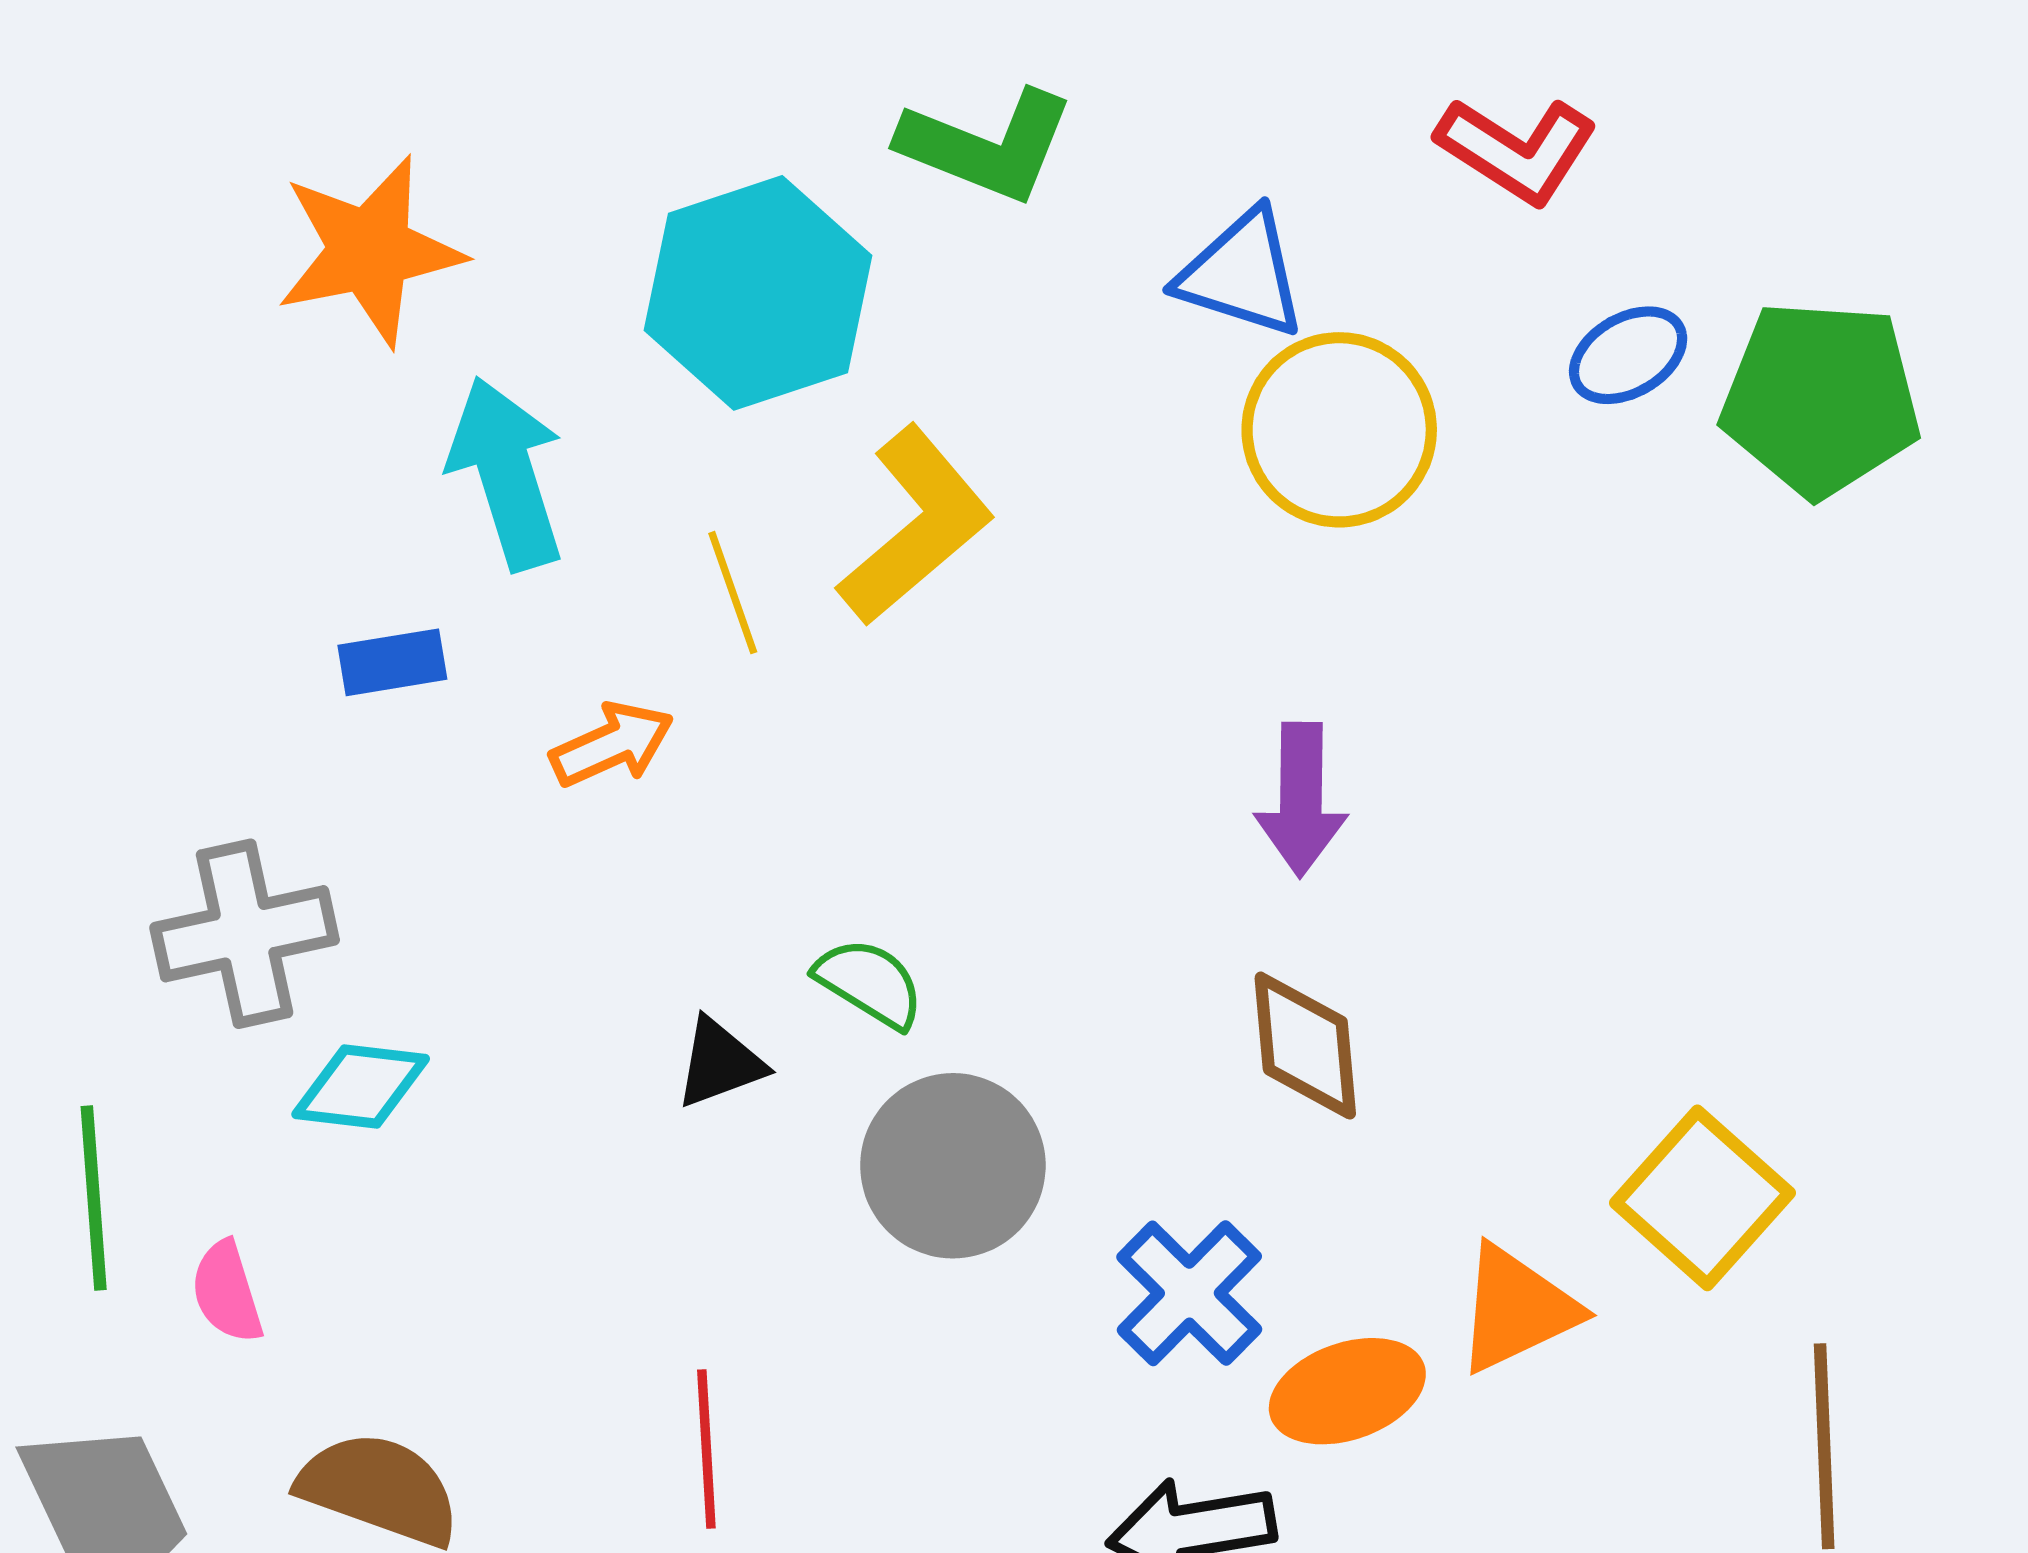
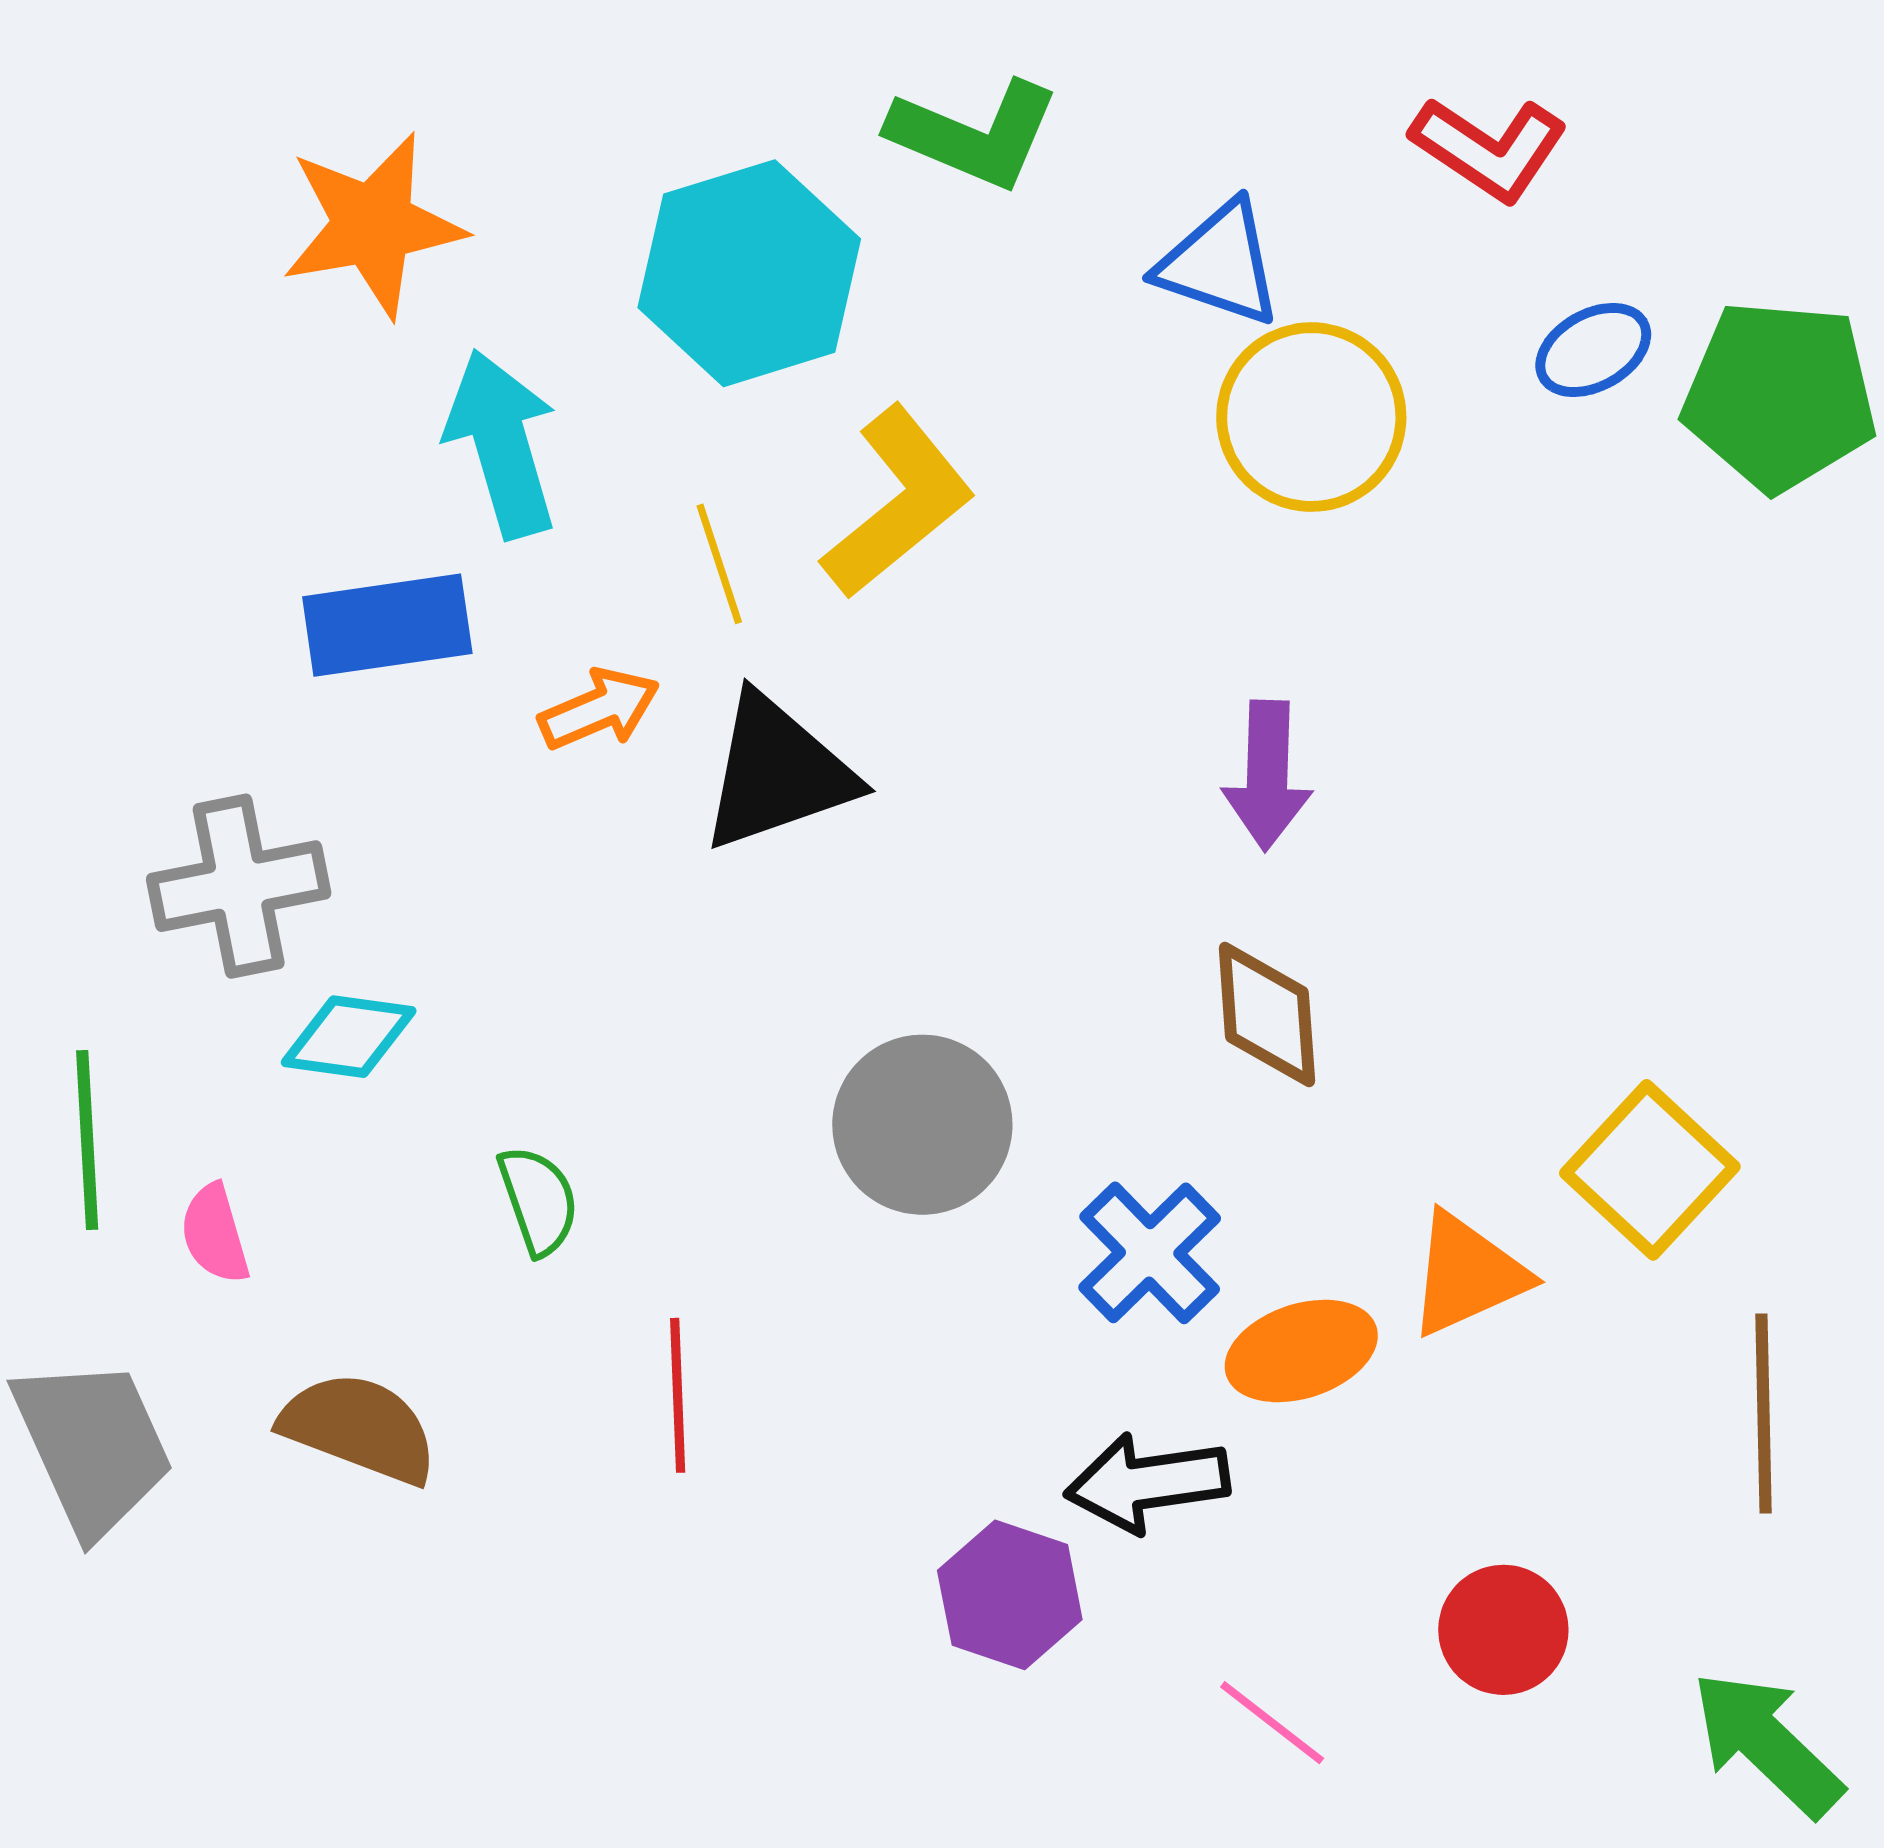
blue rectangle: (392, 662) -> (387, 625), size x1.6
green semicircle: (870, 983) -> (538, 1200), moved, turned 38
black triangle: (720, 1063) -> (777, 773), moved, size x1.8

